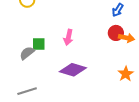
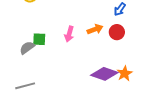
orange arrow: (127, 38) -> (95, 29), moved, turned -35
purple diamond: (73, 70) -> (104, 74), moved

